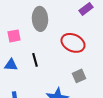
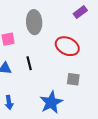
gray square: (79, 76) -> (73, 79), turned 32

